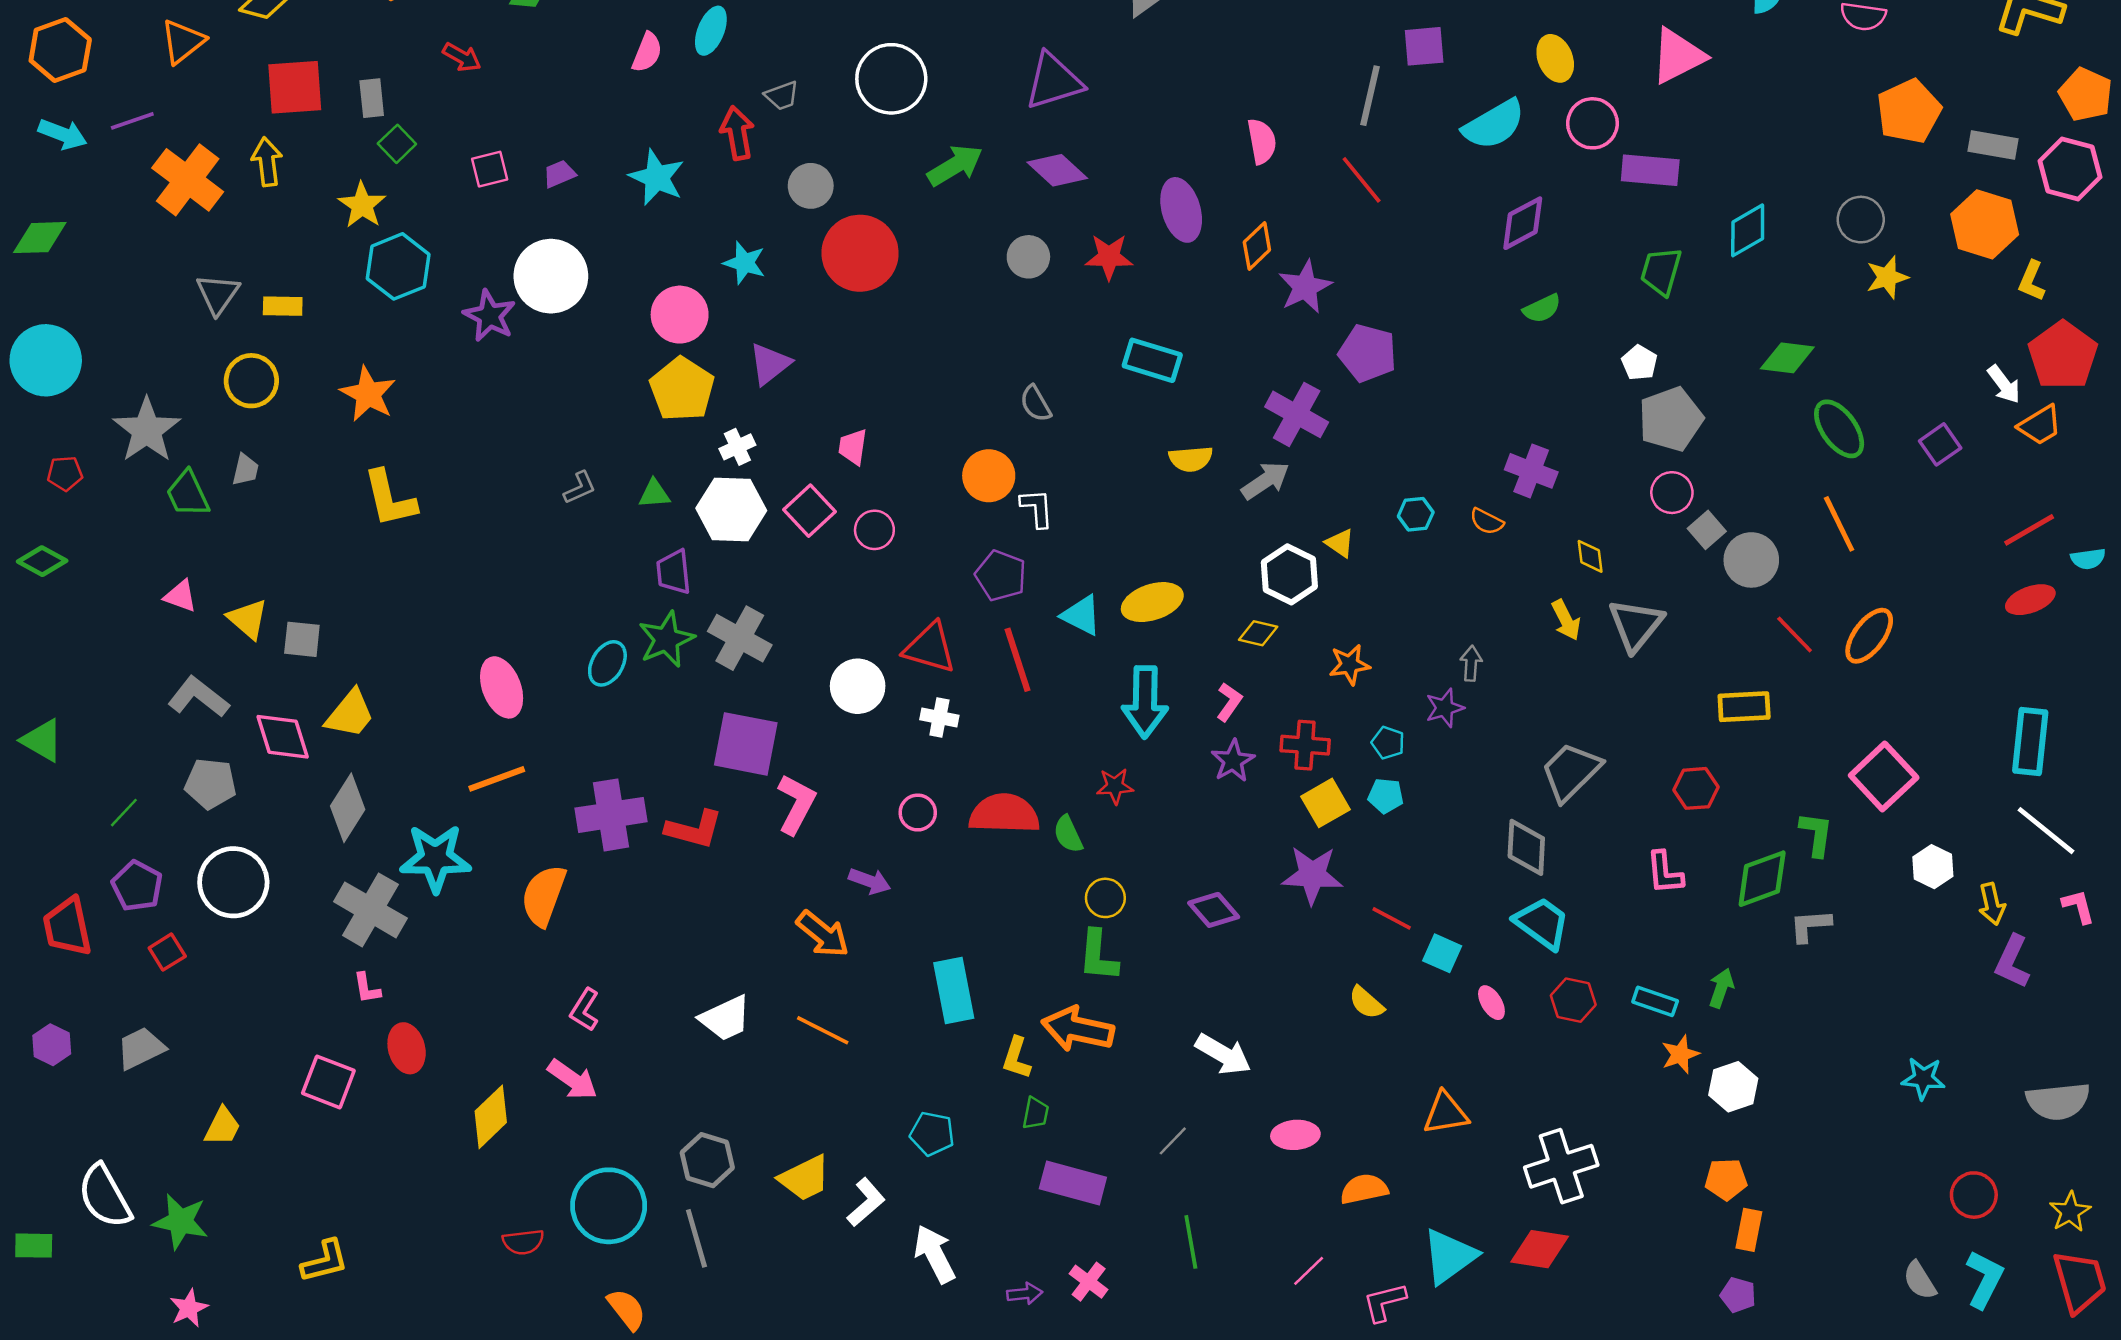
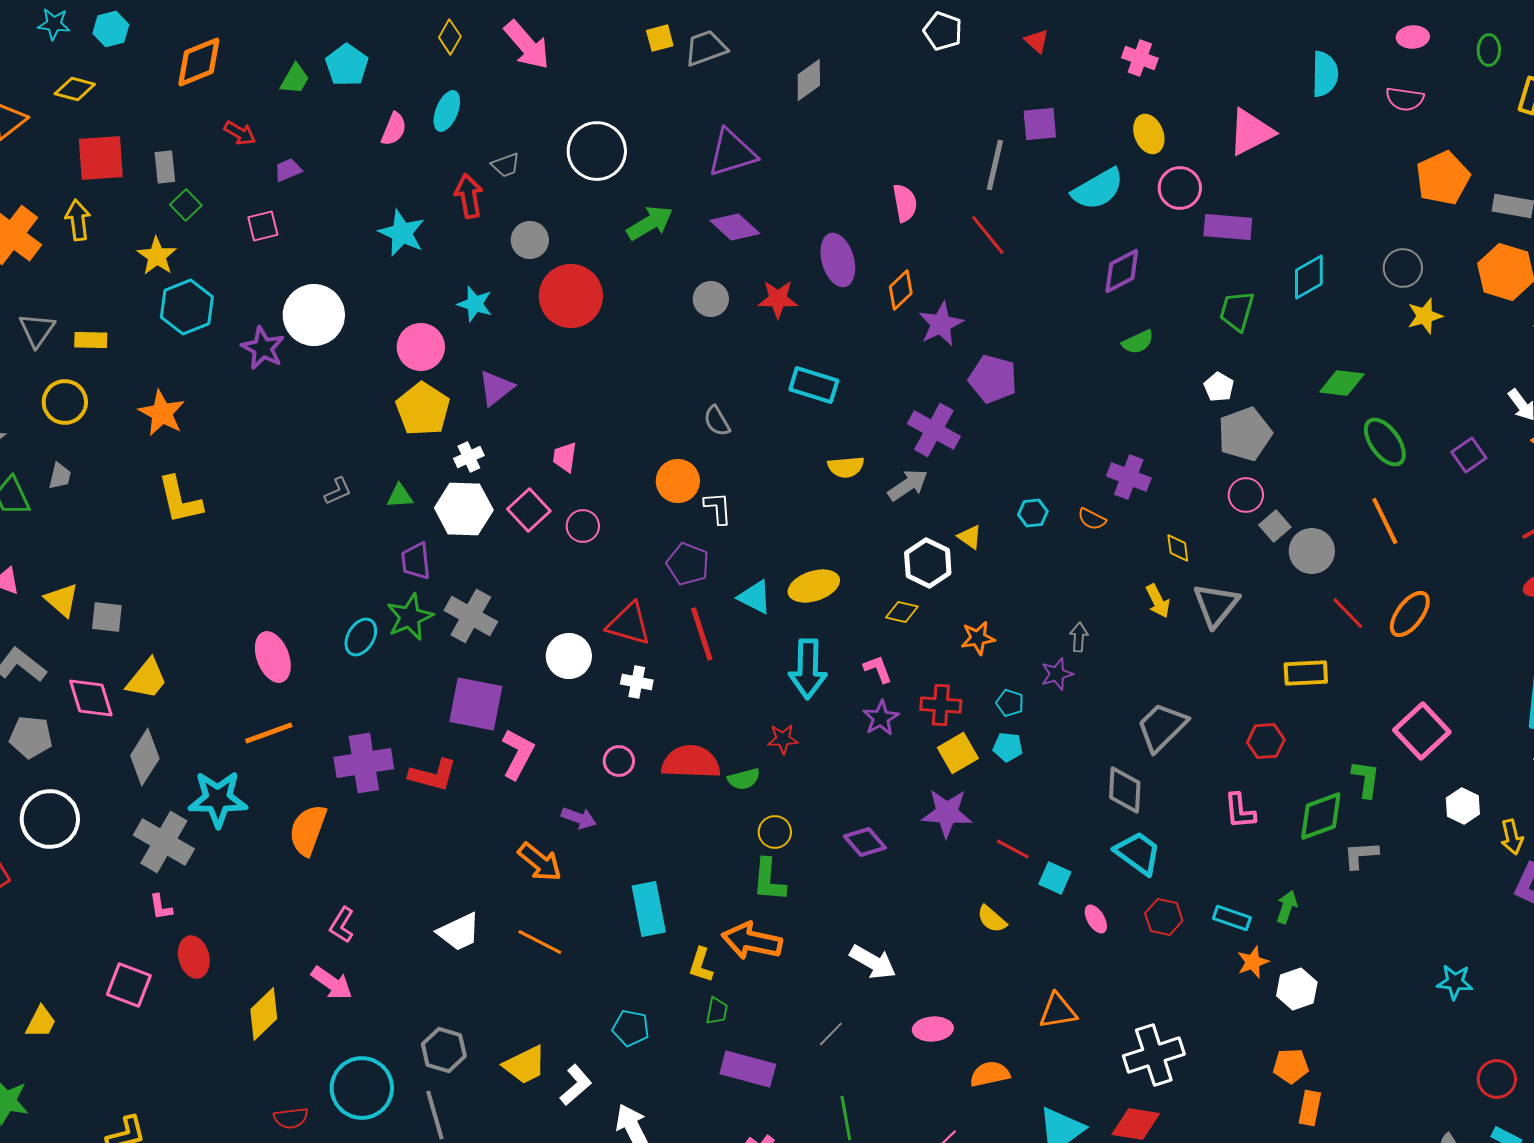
purple trapezoid: (559, 174) -> (288, 170), moved
pink L-shape: (1229, 702) -> (878, 669), turned -56
green semicircle: (1068, 834) -> (744, 779), turned -80

